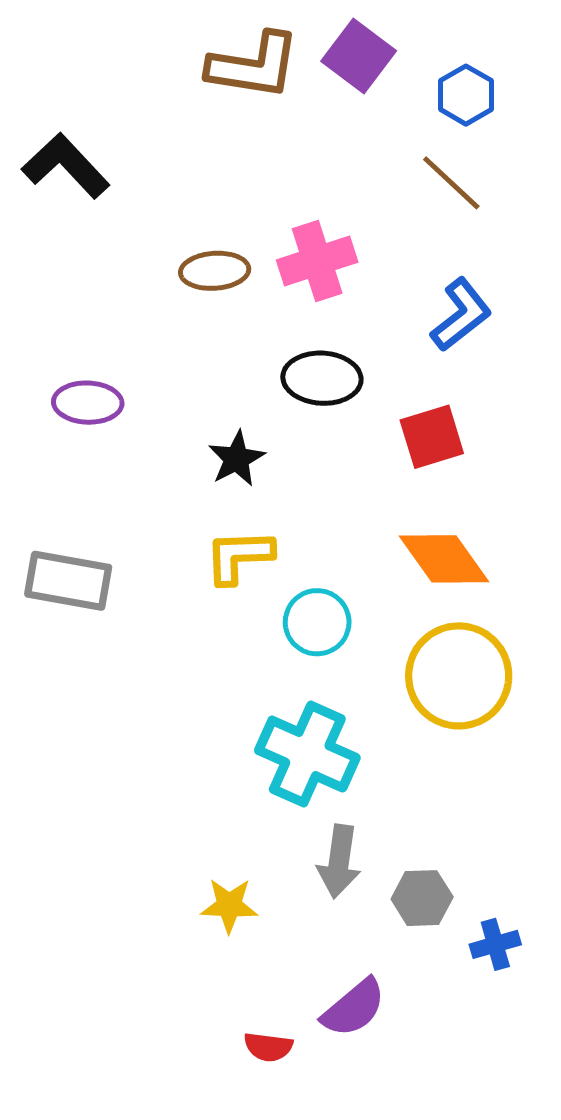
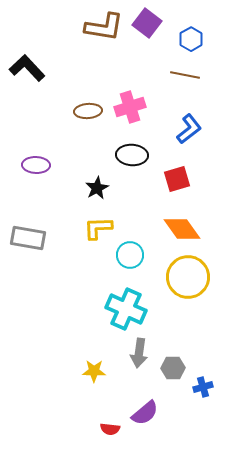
brown line: (451, 183) -> (185, 75), turned -32

